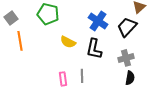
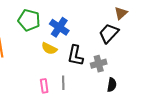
blue cross: (98, 21) -> (59, 27), moved
gray cross: (126, 58) -> (99, 64), moved

